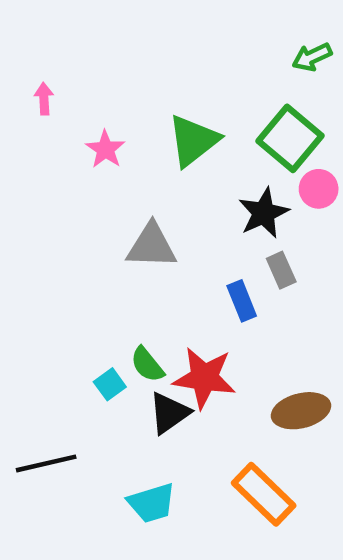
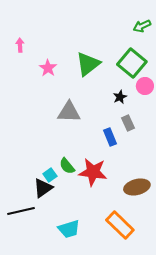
black star: (264, 213) -> (120, 97), size x0.6
black triangle: (169, 413) -> (43, 188), moved

